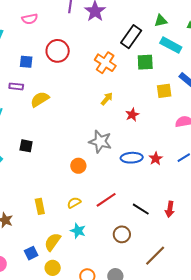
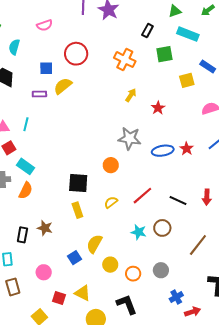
black rectangle: (131, 37) -> (147, 31), size x0.6
yellow semicircle: (40, 99) -> (63, 86), moved
black square: (26, 146) -> (78, 183), moved, size x1.5
cyan star: (78, 231) -> (139, 232), moved
yellow circle: (53, 268) -> (110, 265), moved

